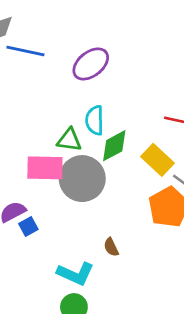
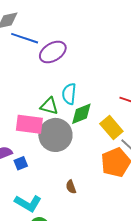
purple ellipse: (91, 64) -> (53, 52), moved
blue square: (28, 227) -> (21, 163), moved
cyan L-shape: (76, 274) -> (28, 203), moved

